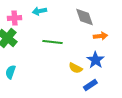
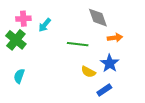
cyan arrow: (39, 11) -> (45, 25), moved, turned -40
green line: (52, 42) -> (78, 44), moved

